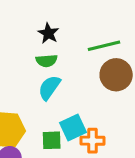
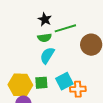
green line: (104, 46) -> (65, 28), moved
green square: (52, 140) -> (41, 83), moved

